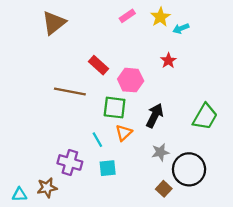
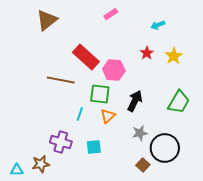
yellow star: (160, 17) -> (174, 56), moved
red rectangle: (99, 65) -> (86, 57), size x1.5
cyan line: (97, 140) -> (80, 114), moved, turned 48

